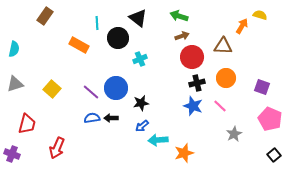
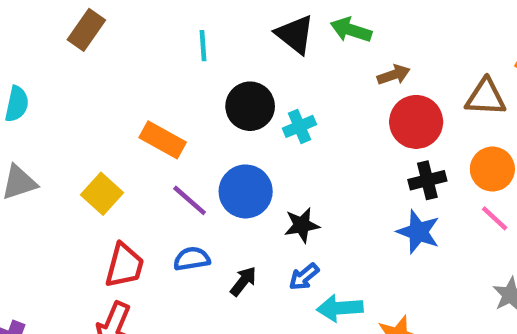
green arrow: (179, 16) -> (351, 30), moved
black circle: (118, 38) -> (250, 106), moved
orange rectangle: (79, 45) -> (163, 140), moved
pink line: (220, 106) -> (495, 218), moved
black arrow: (111, 118) -> (243, 281), moved, turned 128
red trapezoid: (27, 124) -> (124, 265), moved

